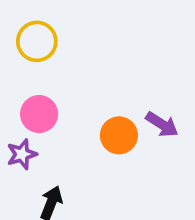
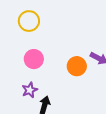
purple star: (22, 154) -> (30, 90), moved

